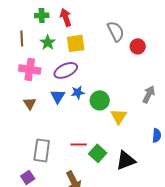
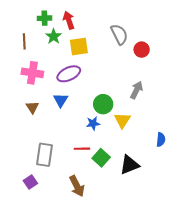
green star: (48, 42) -> (54, 36), moved
blue star: (78, 92) -> (93, 123), moved
gray arrow: (149, 94) -> (137, 90), moved

